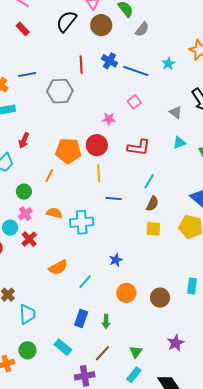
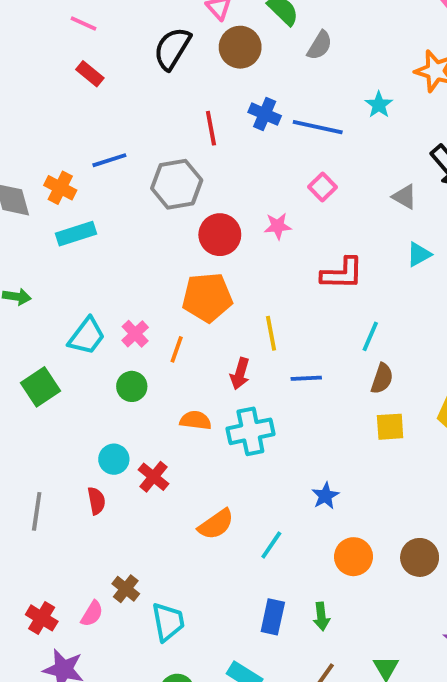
red arrow: (24, 140) -> (240, 374), moved
red circle: (97, 145) -> (220, 235), moved
pink cross: (25, 214) -> (135, 334), moved

